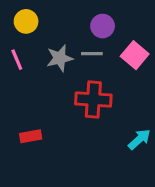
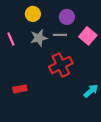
yellow circle: (26, 21) -> (33, 14), moved
red cross: (93, 100) -> (61, 65), turned -30

